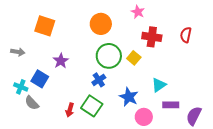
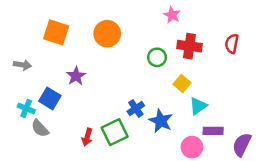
orange circle: (101, 24) -> (107, 34), moved
green circle: (109, 56) -> (157, 57), moved, size x0.6
yellow square: (134, 58) -> (182, 84), moved
blue cross: (99, 80) -> (136, 108), moved
green square: (92, 106) -> (115, 132), turned 30
pink circle: (144, 117) -> (192, 147), moved

